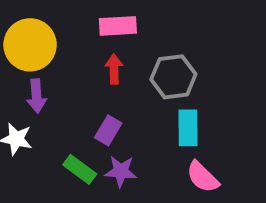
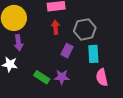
purple rectangle: (108, 130) -> (67, 51), moved
pink semicircle: (203, 177) -> (102, 77), turned 36

